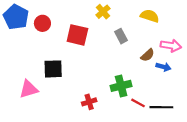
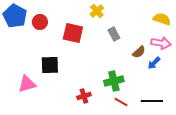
yellow semicircle: (150, 16) -> (162, 19), moved
blue arrow: (163, 67) -> (154, 63), turned 120
red line: (138, 103) -> (121, 102), moved

